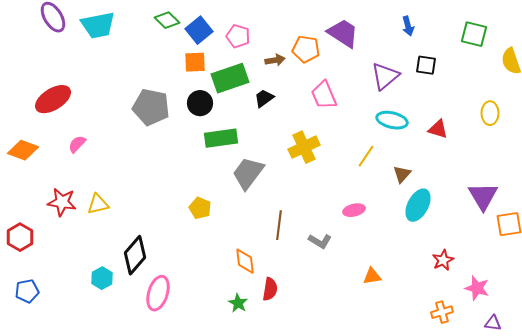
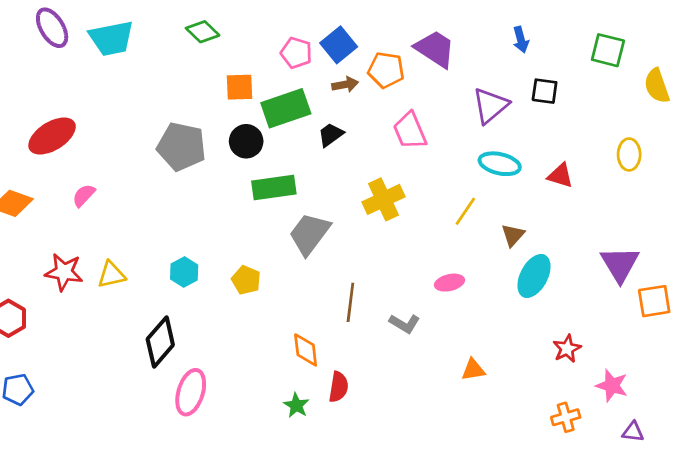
blue square: (199, 30) -> (339, 45), moved
cyan hexagon: (102, 278) -> (184, 272), moved

